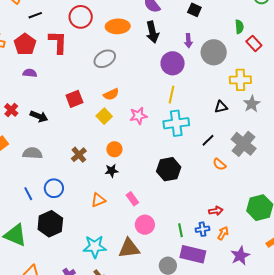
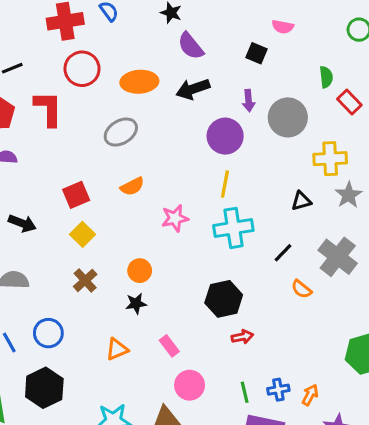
black arrow: (152, 32) -> (193, 89), turned 85
yellow square: (104, 116) -> (83, 234), moved
red arrow: (216, 211) -> (242, 337), moved

